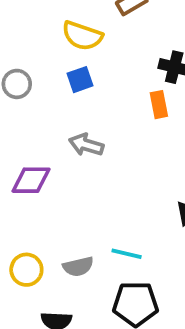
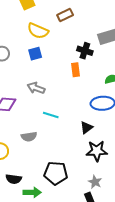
cyan line: (127, 254) -> (51, 115), moved
gray semicircle: (78, 267) -> (29, 137), moved

